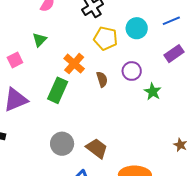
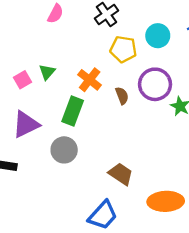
green triangle: (40, 40) -> (47, 72), moved
purple circle: (132, 71) -> (155, 84), size x1.5
gray circle: (62, 144) -> (64, 150), moved

